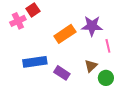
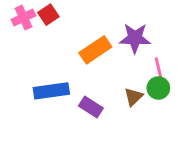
pink cross: (18, 21) -> (23, 18), moved
green circle: (106, 78) -> (158, 88), moved

